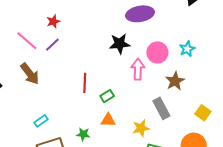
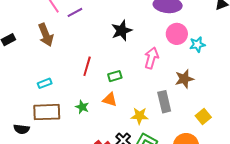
black star: (120, 44) -> (122, 31), moved, turned -30
cyan star: (187, 49) -> (197, 44), moved
pink circle: (157, 52) -> (177, 34), moved
red line: (85, 83) -> (87, 66), moved

